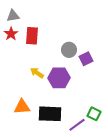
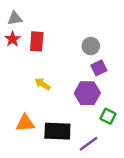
gray circle: (69, 50) -> (91, 46), moved
purple hexagon: (59, 78) -> (87, 93), moved
green square: (94, 114) -> (108, 116), moved

